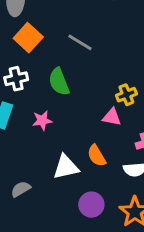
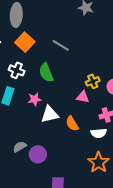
white cross: (16, 79) -> (17, 70), turned 35
white triangle: (66, 167) -> (50, 114), moved
purple circle: (91, 205) -> (38, 154), moved

